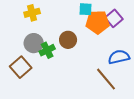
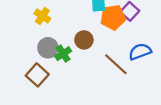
yellow cross: (32, 13) -> (42, 16), turned -35
brown line: (106, 79) -> (116, 64), moved

